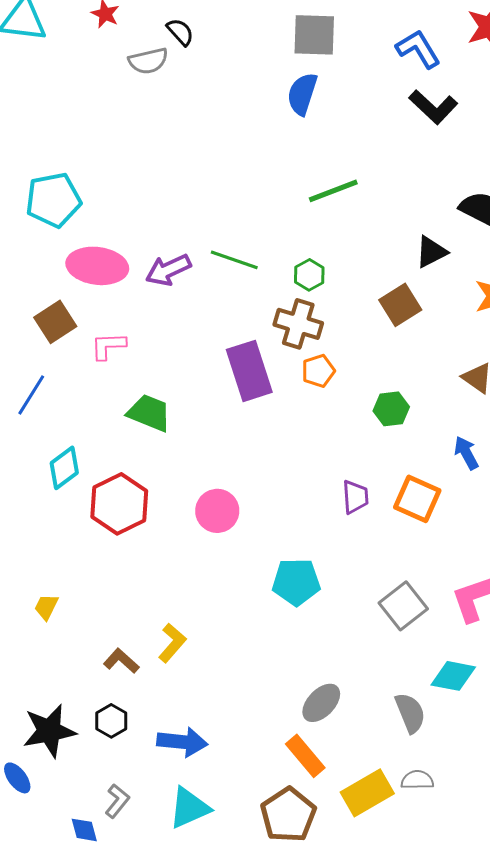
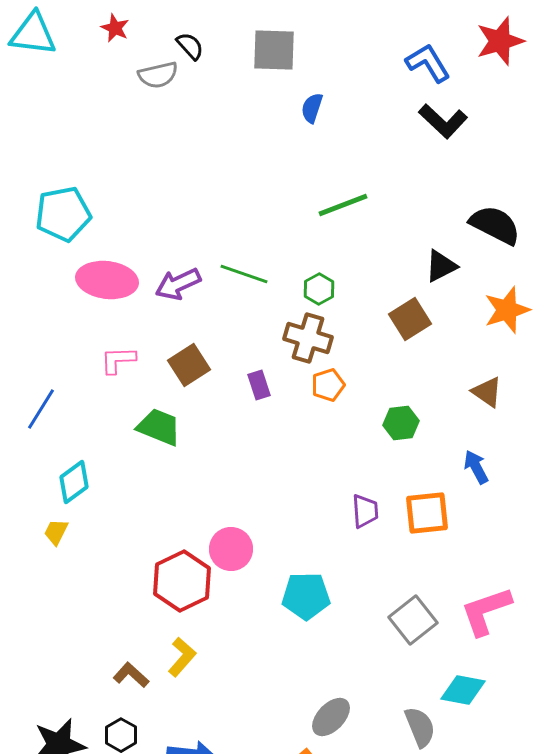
gray square: (314, 35) -> (274, 50), moved
blue semicircle: (302, 94) -> (312, 108), size x0.7
brown square: (55, 322) -> (189, 365), moved
purple rectangle: (249, 371) -> (259, 385), size x0.5
orange square: (417, 499) -> (427, 513), turned -30
red hexagon: (119, 504) -> (182, 581), moved
pink circle: (217, 511) -> (231, 549), moved
yellow trapezoid: (46, 607) -> (56, 532), moved

